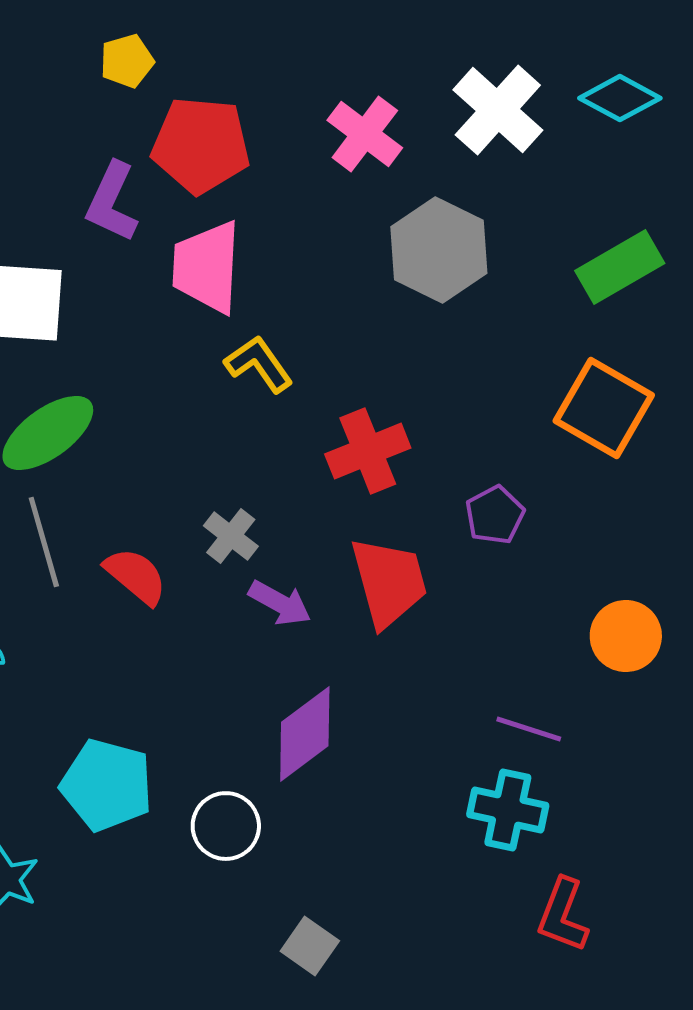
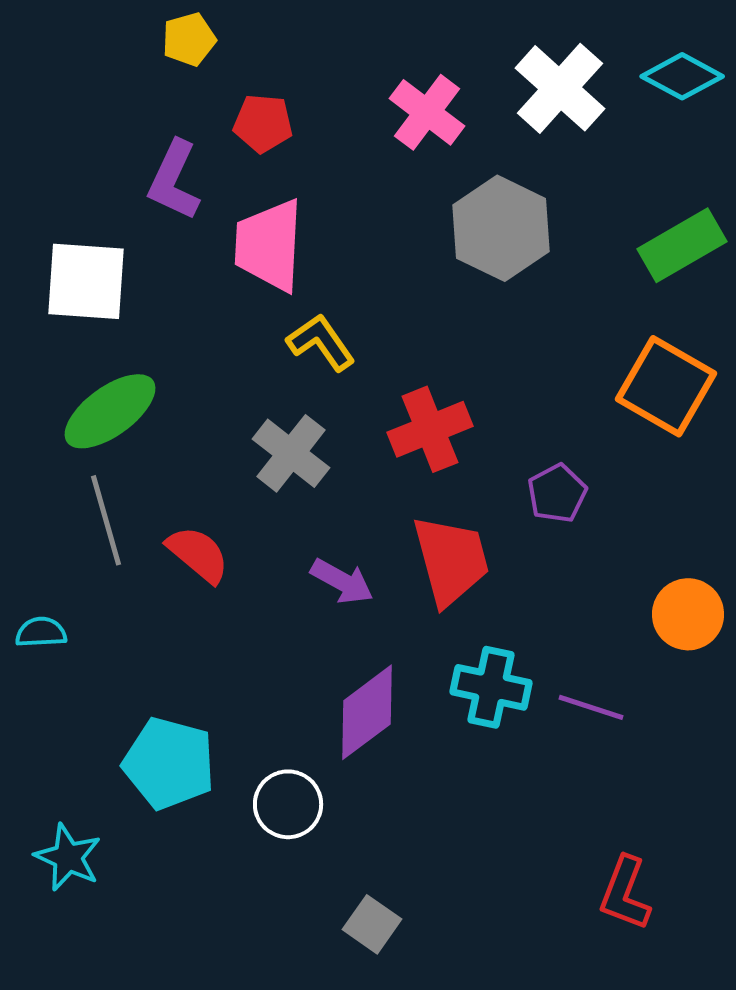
red pentagon: (201, 145) -> (263, 123), size x0.6
gray cross: (231, 536) -> (291, 453), moved, size x1.4
cyan cross: (508, 810) -> (491, 687), moved

